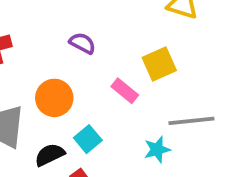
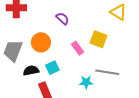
yellow square: (159, 64) -> (99, 39), turned 30

